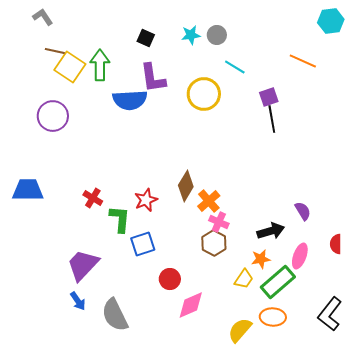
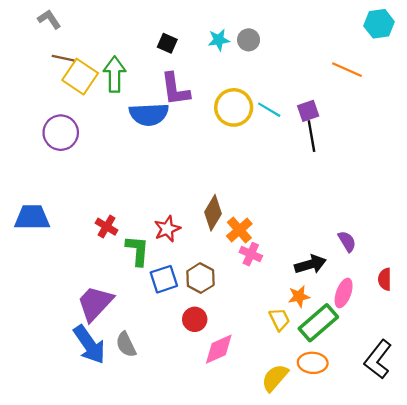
cyan line: (235, 67) -> (269, 110), moved
brown hexagon: (214, 243) -> (200, 278), moved
yellow trapezoid: (244, 279) -> (279, 319), turned -60
blue arrow: (78, 301) -> (89, 345), size x1.8
gray semicircle: (115, 315) -> (126, 345), moved, size x0.7

